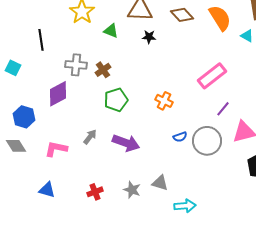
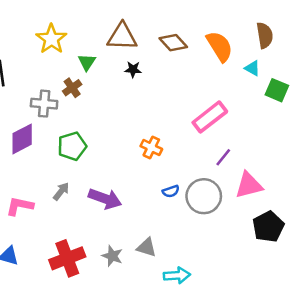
green triangle: (111, 31) -> (87, 62), turned 42
brown cross: (103, 70) -> (72, 88), moved
green pentagon: (116, 100) -> (72, 146), moved
red cross: (95, 192) -> (67, 258), size x1.8

